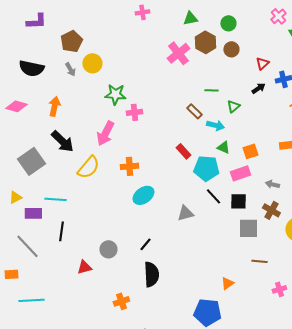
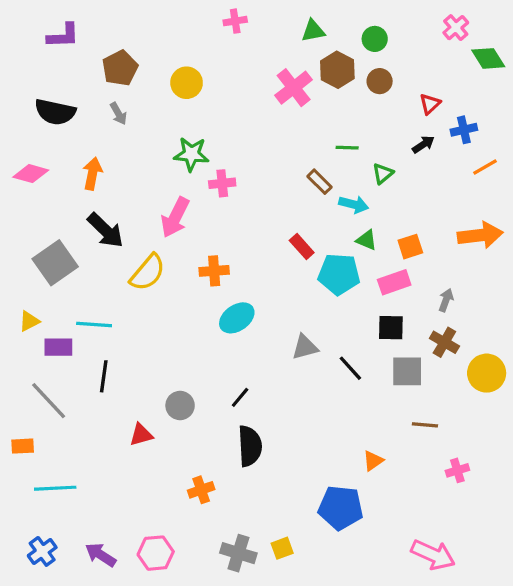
yellow circle: (92, 63) -> (187, 83), moved
gray arrow: (272, 184) -> (446, 300), turned 96
black line: (213, 196) -> (350, 368), moved

